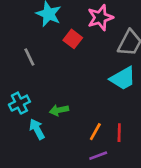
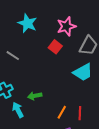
red square: (73, 39) -> (55, 47), moved
gray line: (29, 57) -> (13, 56), turned -32

